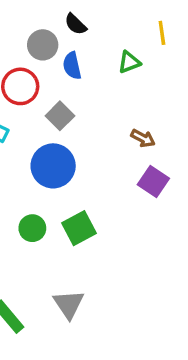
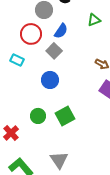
blue semicircle: (72, 66) -> (61, 31), moved, turned -133
blue circle: (53, 166) -> (50, 80), size x0.7

